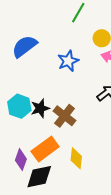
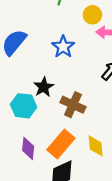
black star: (40, 108) -> (44, 87), moved
purple diamond: (21, 160) -> (28, 148), moved

